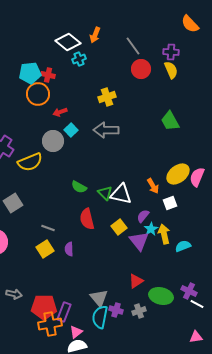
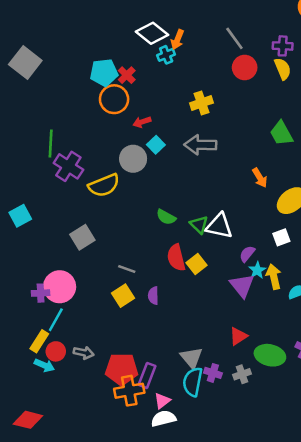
orange arrow: (95, 35) -> (177, 40), moved
red cross: (48, 75) -> (127, 75), turned 32
orange arrow: (153, 186) -> (260, 178), moved
yellow square: (119, 227) -> (196, 264), moved

